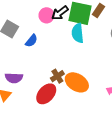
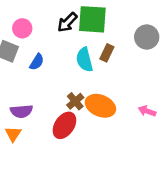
brown rectangle: (98, 10) -> (107, 53), moved
pink circle: (47, 15) -> (22, 28), moved
cyan semicircle: (78, 33) -> (84, 60), moved

